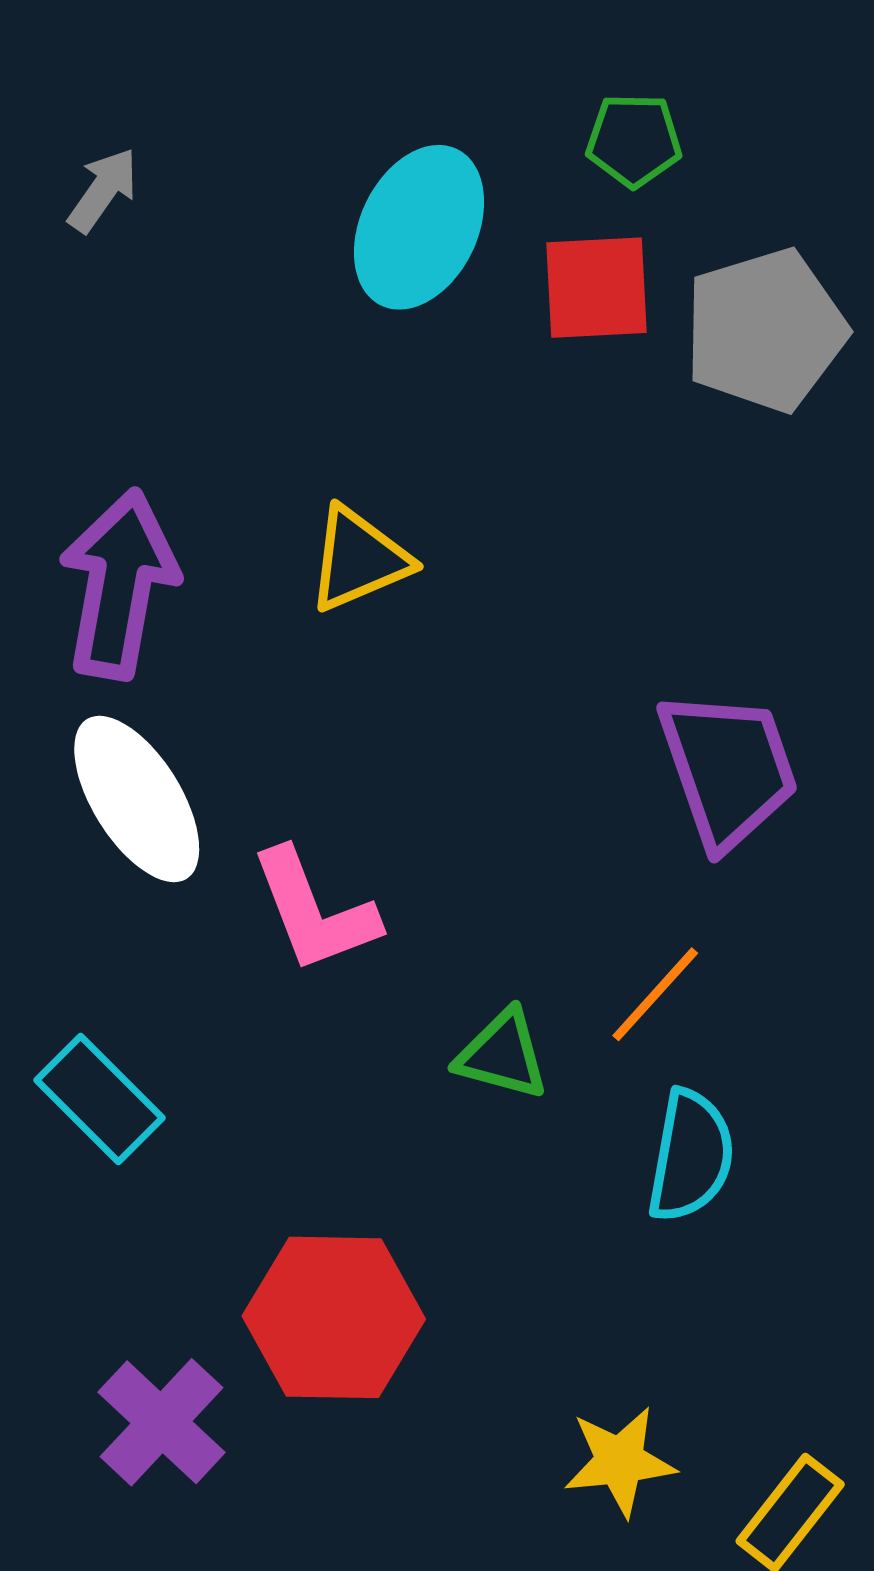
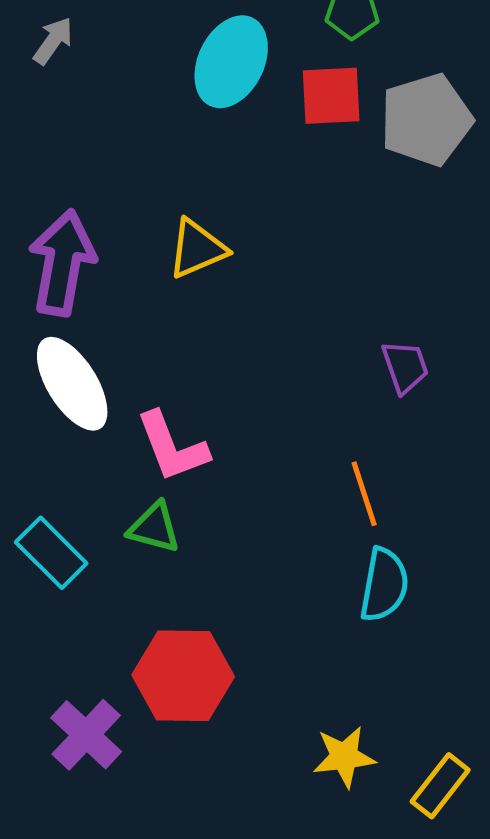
purple trapezoid: (728, 769) -> (405, 367), size x0.6
orange line: (655, 994) -> (364, 494), turned -60
green triangle: (502, 1055) -> (154, 528), moved

